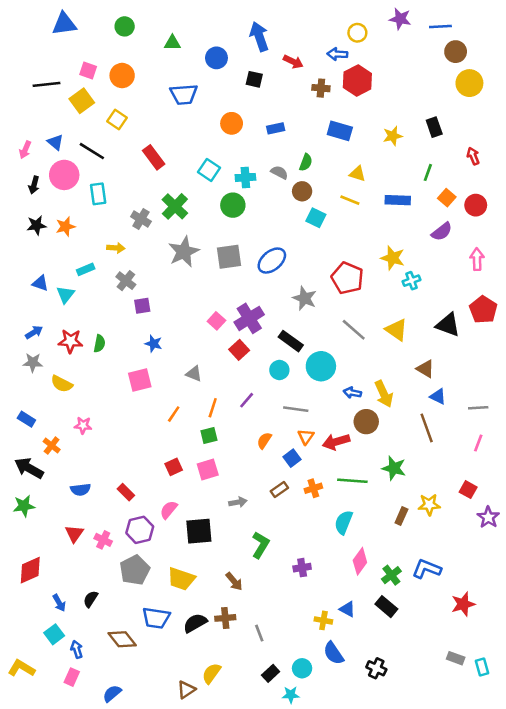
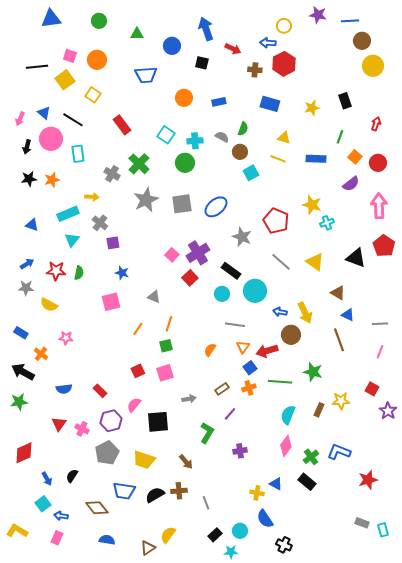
red arrow: (473, 156) -> (376, 124), turned 40
cyan square: (316, 218) -> (251, 173), turned 35
pink arrow: (477, 259) -> (379, 206), size x1.4
cyan rectangle: (86, 269) -> (68, 214), size x1.5
cyan triangle: (65, 294) -> (72, 240), moved
purple line: (247, 400) -> (230, 414), moved
blue square: (292, 458) -> (250, 368), moved
cyan semicircle: (344, 522) -> (288, 415), moved
blue arrow: (77, 649) -> (61, 516), turned -64
black cross: (376, 668) -> (284, 545), moved
blue semicircle: (112, 693) -> (107, 540), moved, turned 49

